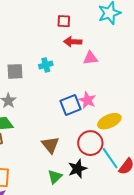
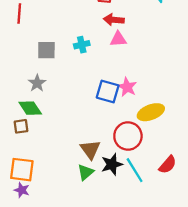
pink triangle: (90, 58) -> (118, 39), moved
blue square: (71, 105) -> (108, 91), turned 35
brown triangle: (50, 145) -> (90, 149), moved
cyan line: (110, 158) -> (135, 170), moved

